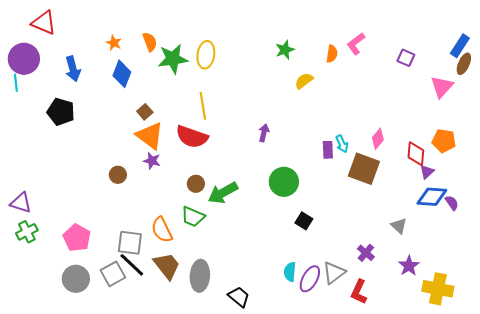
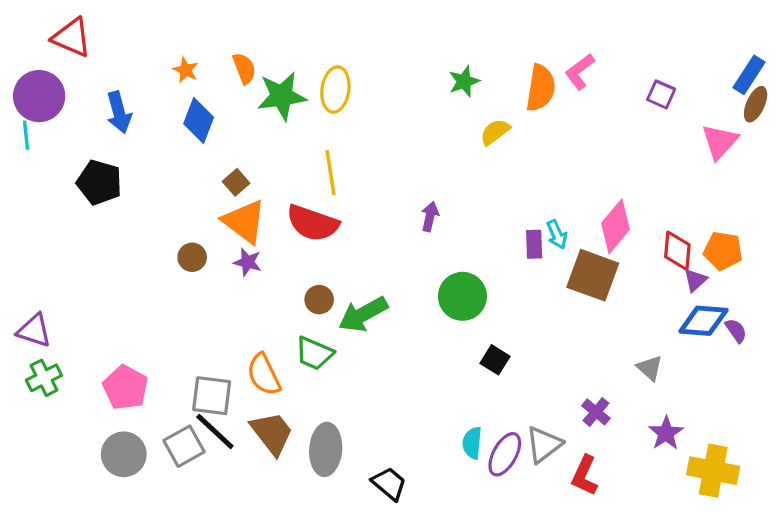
orange semicircle: (332, 54) -> (541, 88), size x1.6
pink diamond: (378, 139) -> (615, 226), size x1.5
orange pentagon: (444, 141) -> (723, 251), moved
brown circle: (118, 175) -> (192, 257), moved

